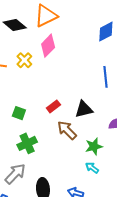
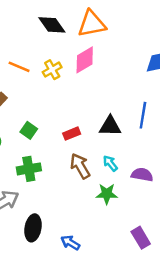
black triangle: (84, 109) -> (110, 126), moved
cyan arrow: (92, 168) -> (110, 163), moved

